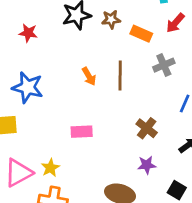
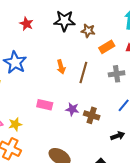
orange rectangle: (141, 34) -> (107, 47), turned -70
brown cross: (147, 128) -> (92, 115), turned -35
purple star: (147, 165) -> (72, 109), moved

